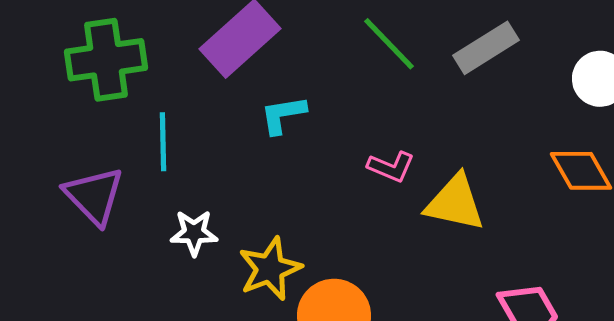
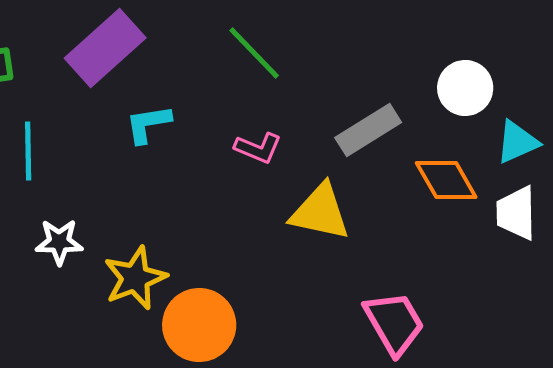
gray rectangle: (486, 48) -> (368, 130), moved
pink L-shape: (391, 167) -> (258, 148), moved

